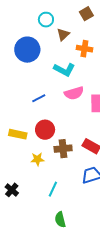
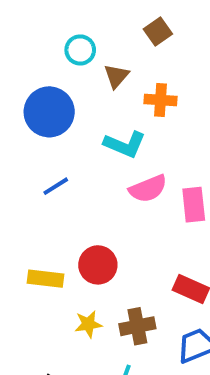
blue line: (39, 98) -> (56, 186), moved
brown cross: (63, 149) -> (137, 326), moved

